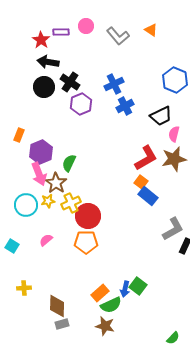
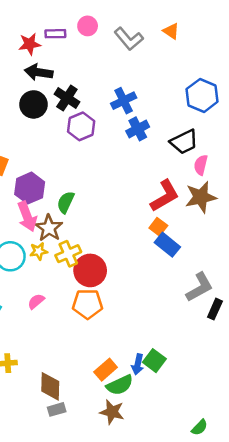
red star: (41, 40) -> (30, 44), turned 30

